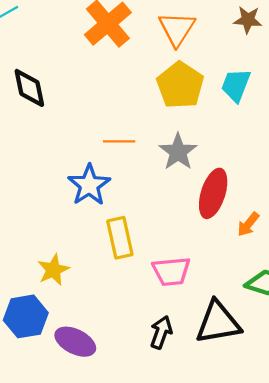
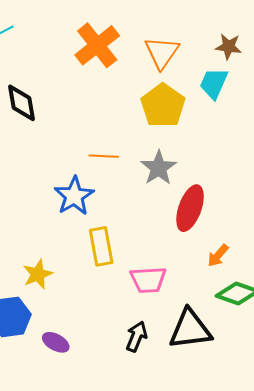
cyan trapezoid: (236, 85) -> (214, 83), moved
orange arrow: (248, 224) -> (218, 256), moved
purple ellipse: (75, 342) -> (56, 342), size x0.7

